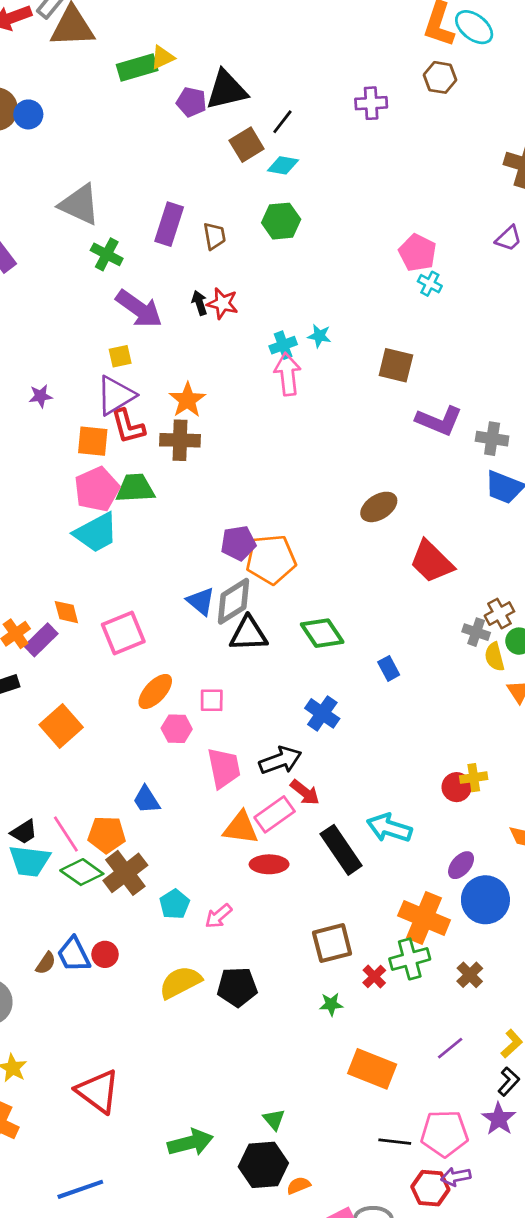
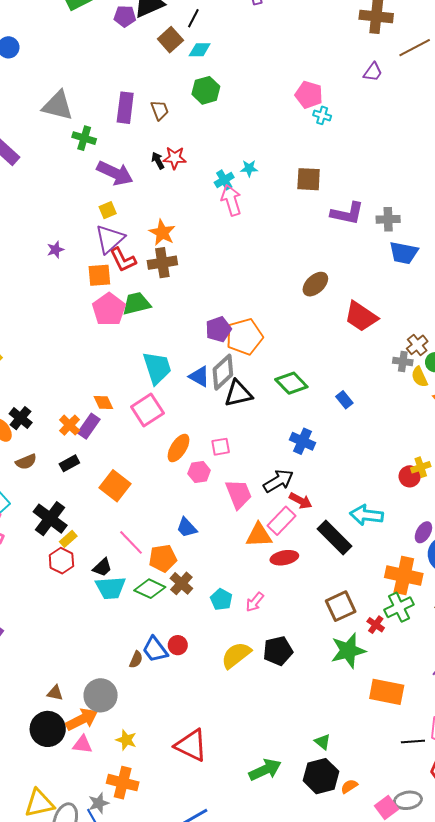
cyan trapezoid: (96, 533) -> (157, 368), moved, turned -69
pink line: (66, 834) -> (131, 542), moved
brown cross: (125, 873) -> (181, 583), size x0.7
green star: (331, 1004) -> (348, 651), size x2.0

